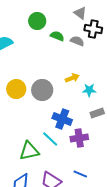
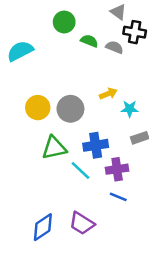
blue cross: (62, 119) -> (96, 145), turned -30
green triangle: (29, 151) -> (54, 148), moved
blue line: (80, 174) -> (118, 197), moved

